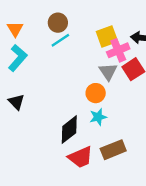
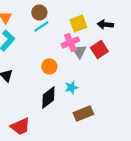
pink cross: (118, 50) -> (70, 42), moved
orange circle: (96, 93) -> (49, 66), moved
red trapezoid: (80, 157) -> (20, 126), moved

